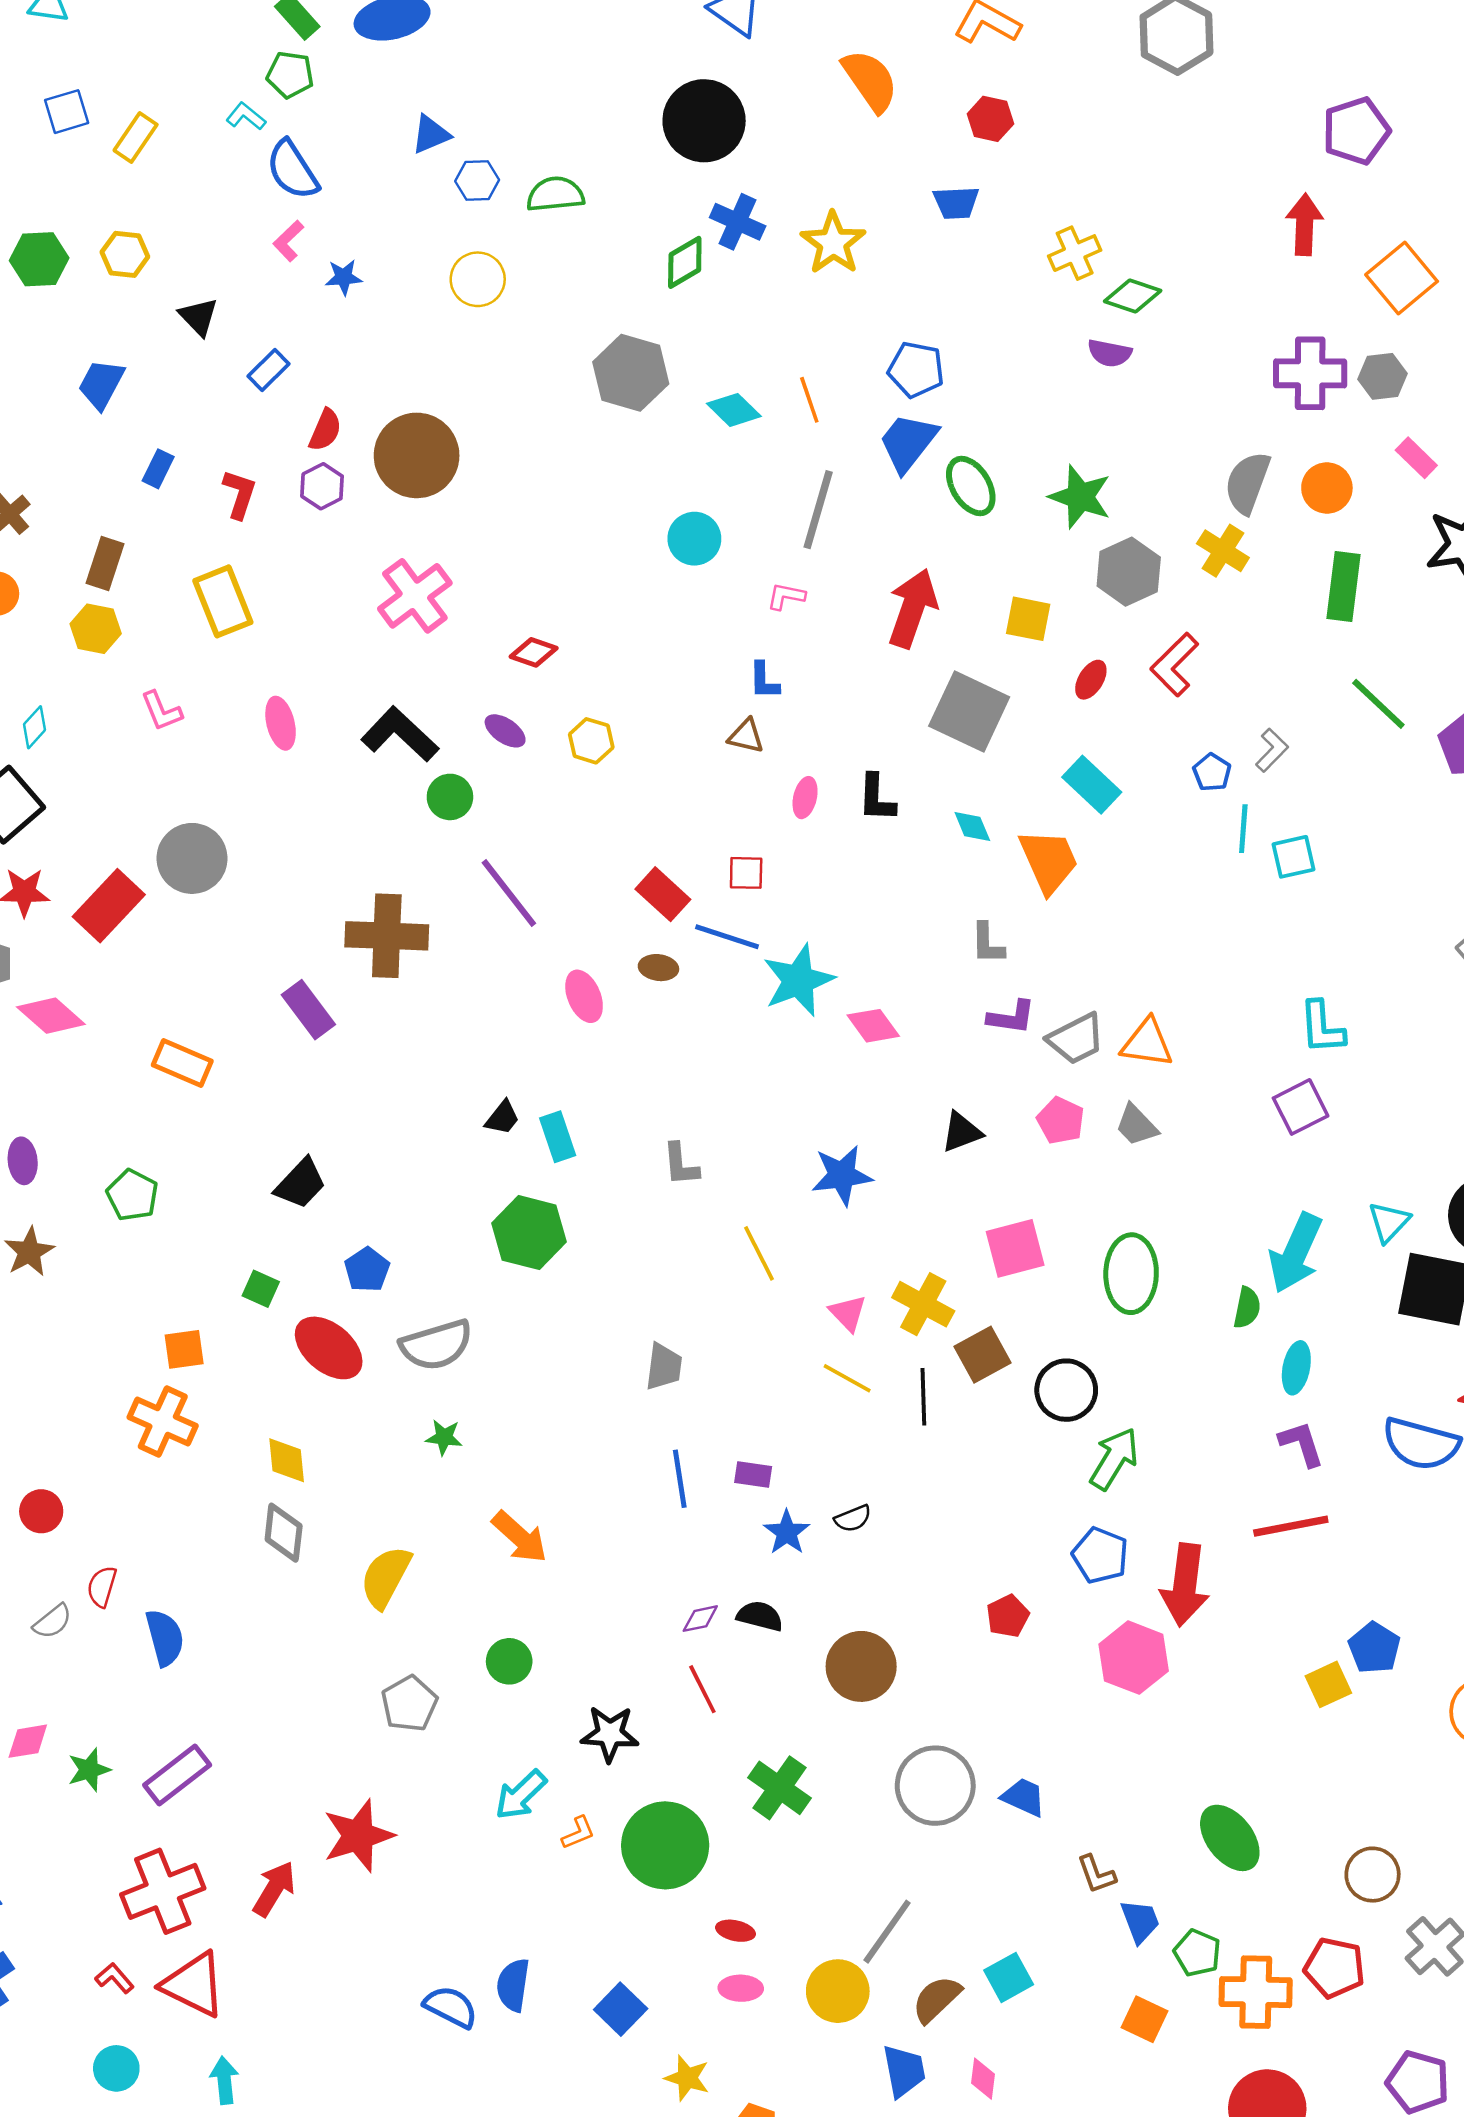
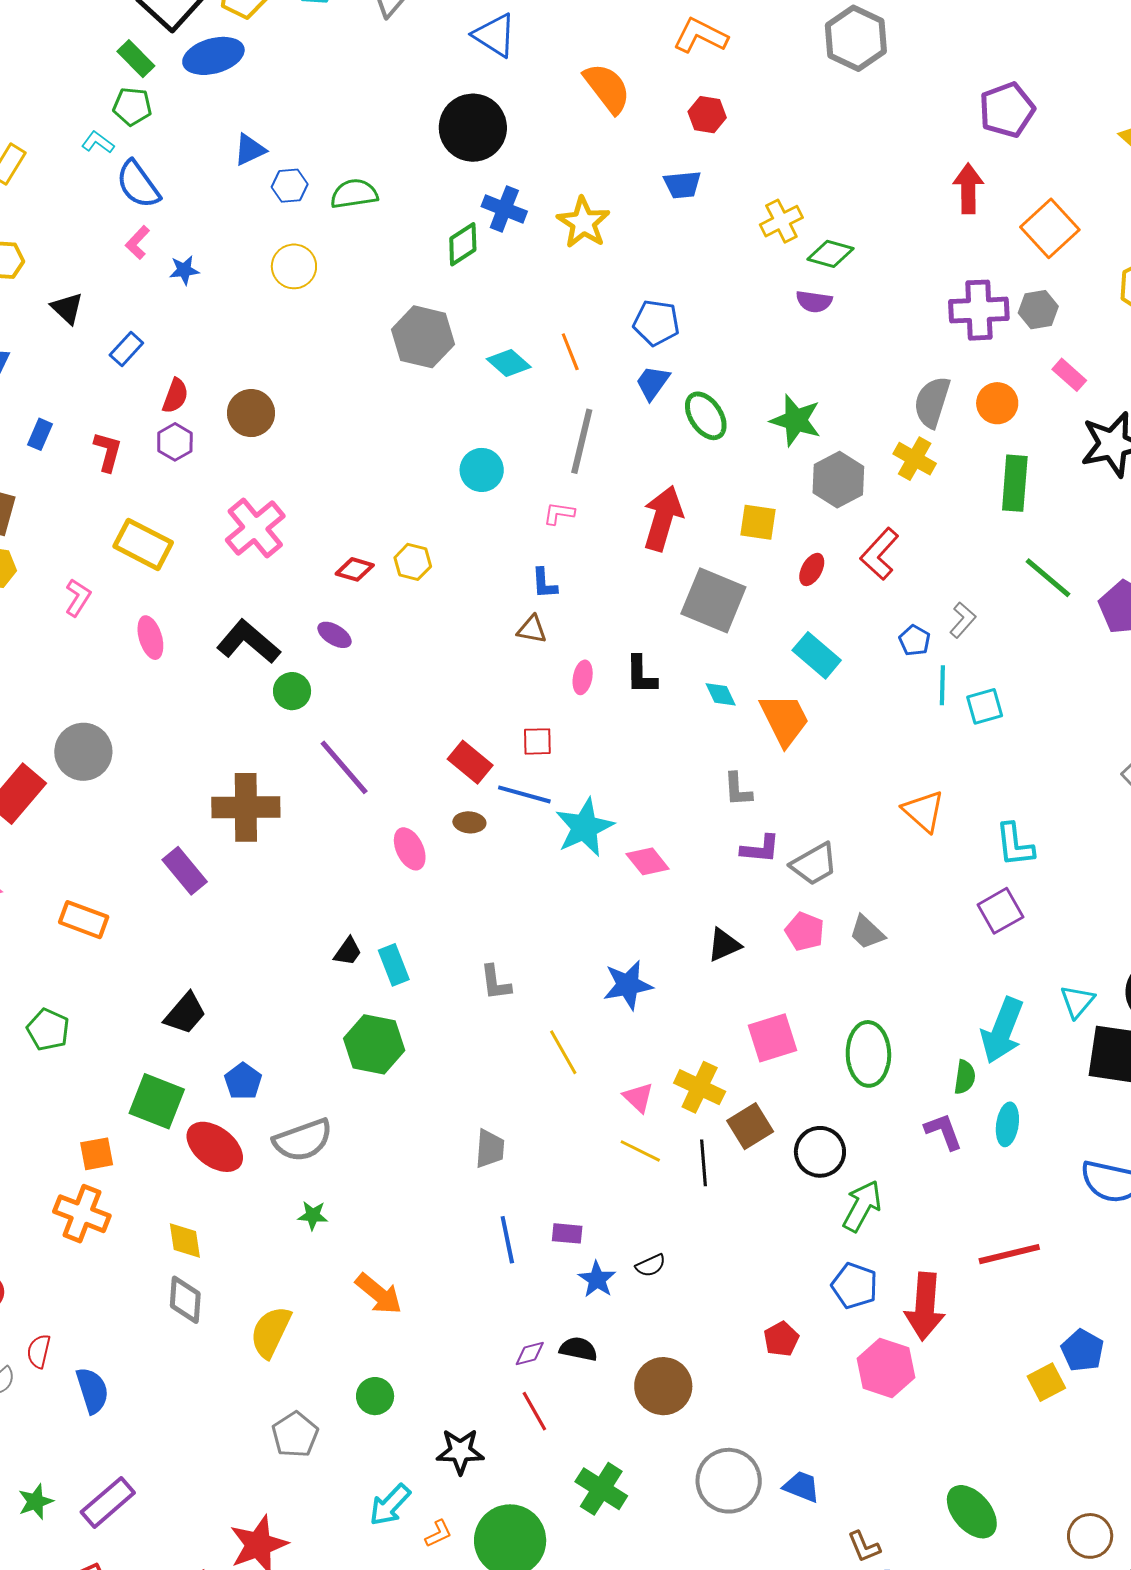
blue trapezoid: (908, 442) -> (653, 383), size x0.7
brown circle: (417, 455) -> (251, 413), size x0.7
yellow rectangle: (223, 601) -> (143, 544), moved, turned -38
pink L-shape: (161, 711) -> (78, 598), moved, turned -123
yellow hexagon: (591, 741) -> (413, 562), moved
orange triangle: (1147, 1043) -> (924, 811), moved, turned 36
green square: (261, 1289) -> (157, 1101), size x1.8
purple L-shape: (1301, 1444) -> (943, 1131), moved

